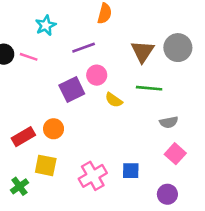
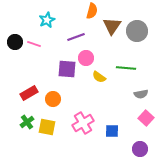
gray circle: (178, 48) -> (137, 31), moved
brown triangle: (143, 52) -> (112, 26), moved
purple square: (72, 89) -> (67, 69), turned 30
red rectangle: (23, 137) -> (29, 93), moved
pink cross: (93, 176) -> (83, 123), moved
green cross: (19, 186) -> (27, 122), moved

